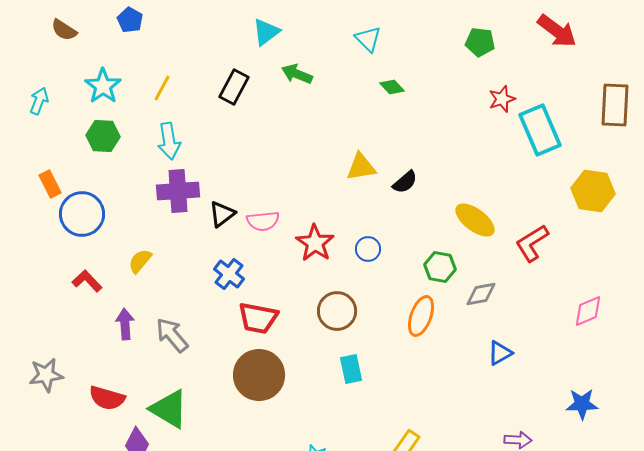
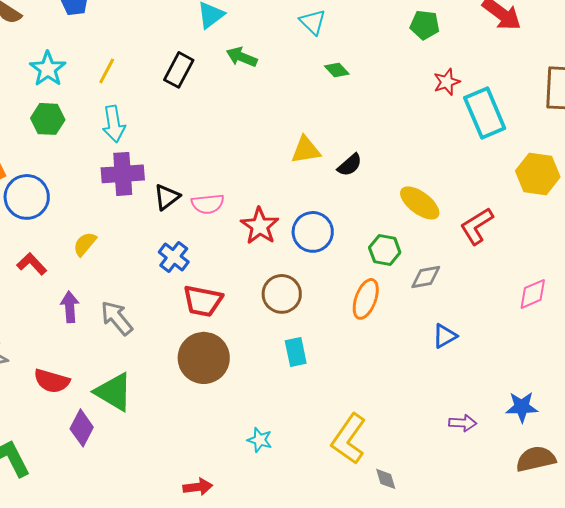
blue circle: (368, 249) -> (313, 232), size x1.6
blue star: (582, 404) -> (522, 407), moved

